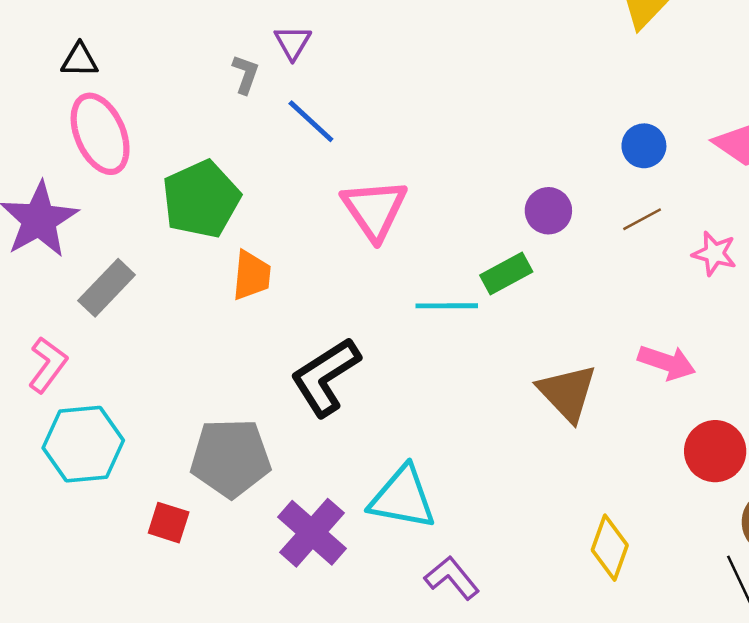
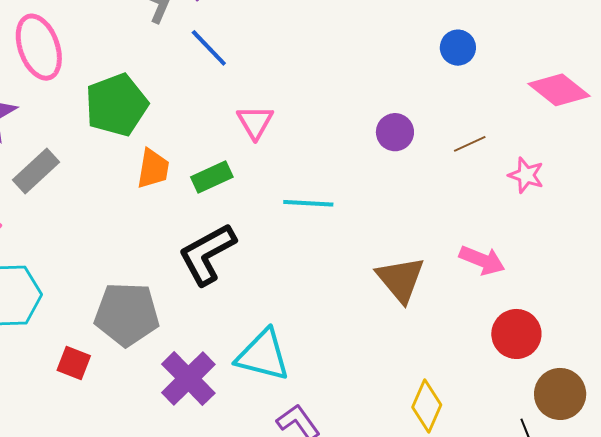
blue circle: (644, 146) -> (458, 48), moved
pink triangle: (374, 209) -> (255, 122), size x0.7
green rectangle: (506, 273) -> (212, 177), moved

